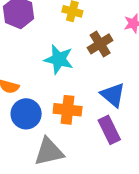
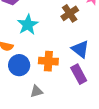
cyan star: (59, 59) -> (28, 25), moved, turned 30
gray triangle: (49, 152) -> (36, 91), size x0.6

